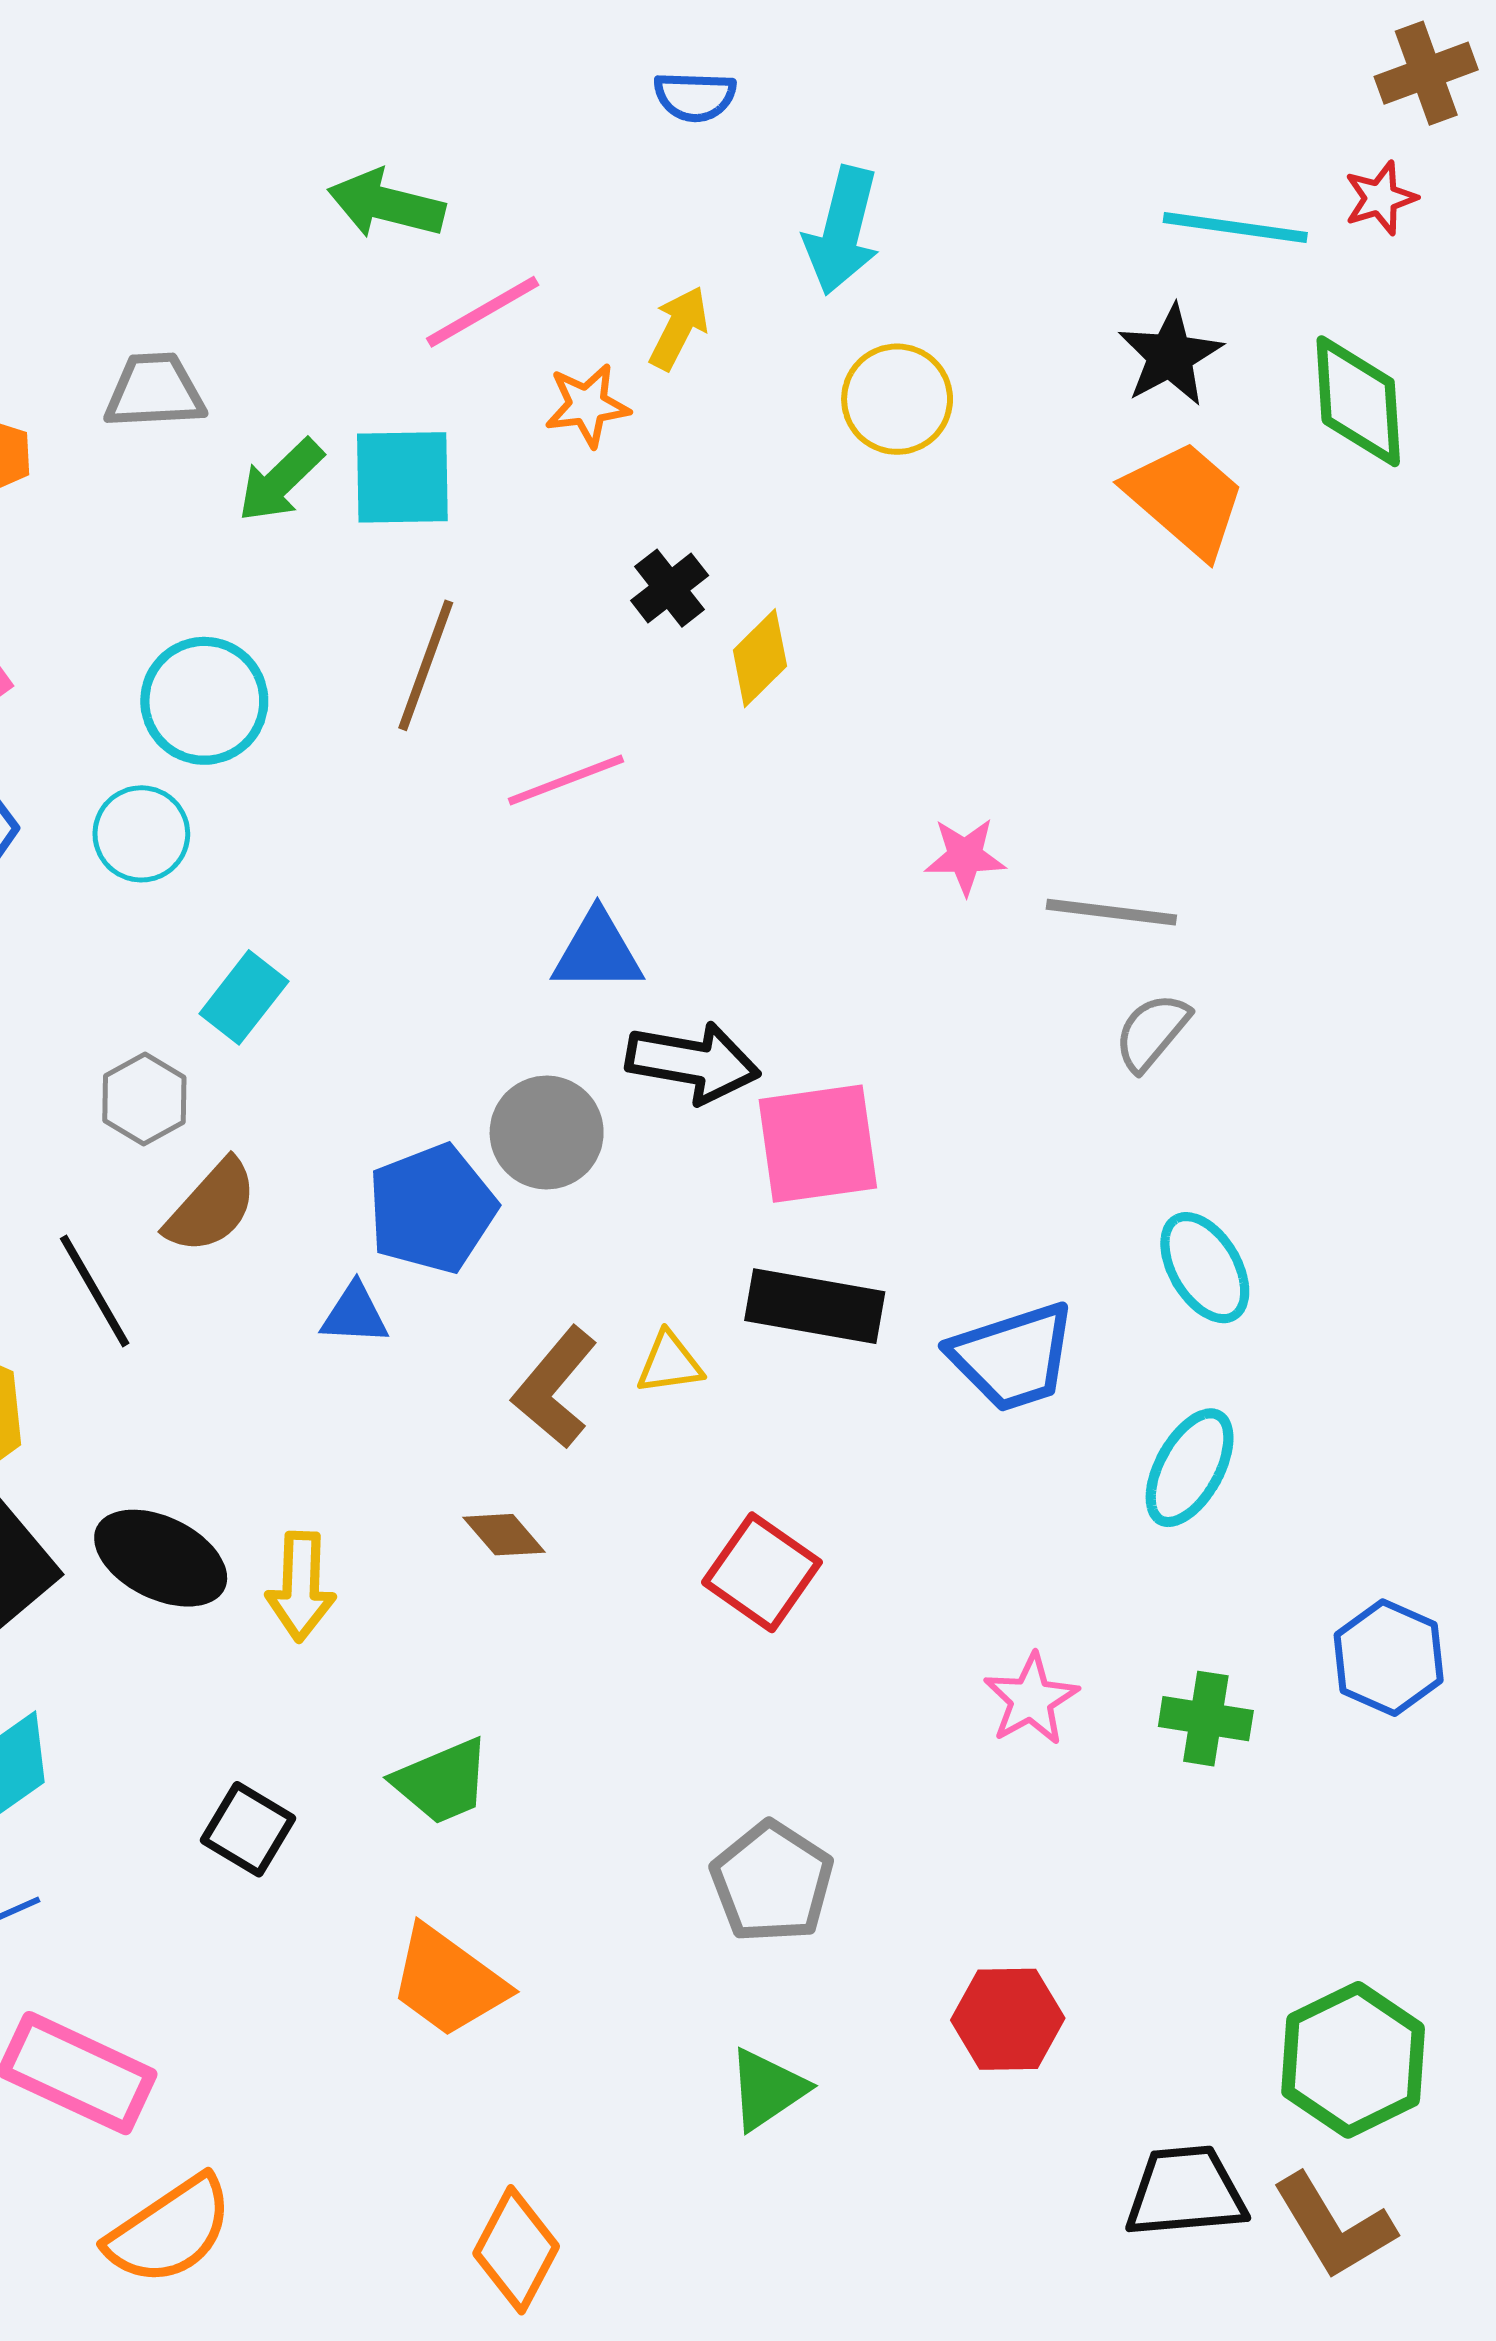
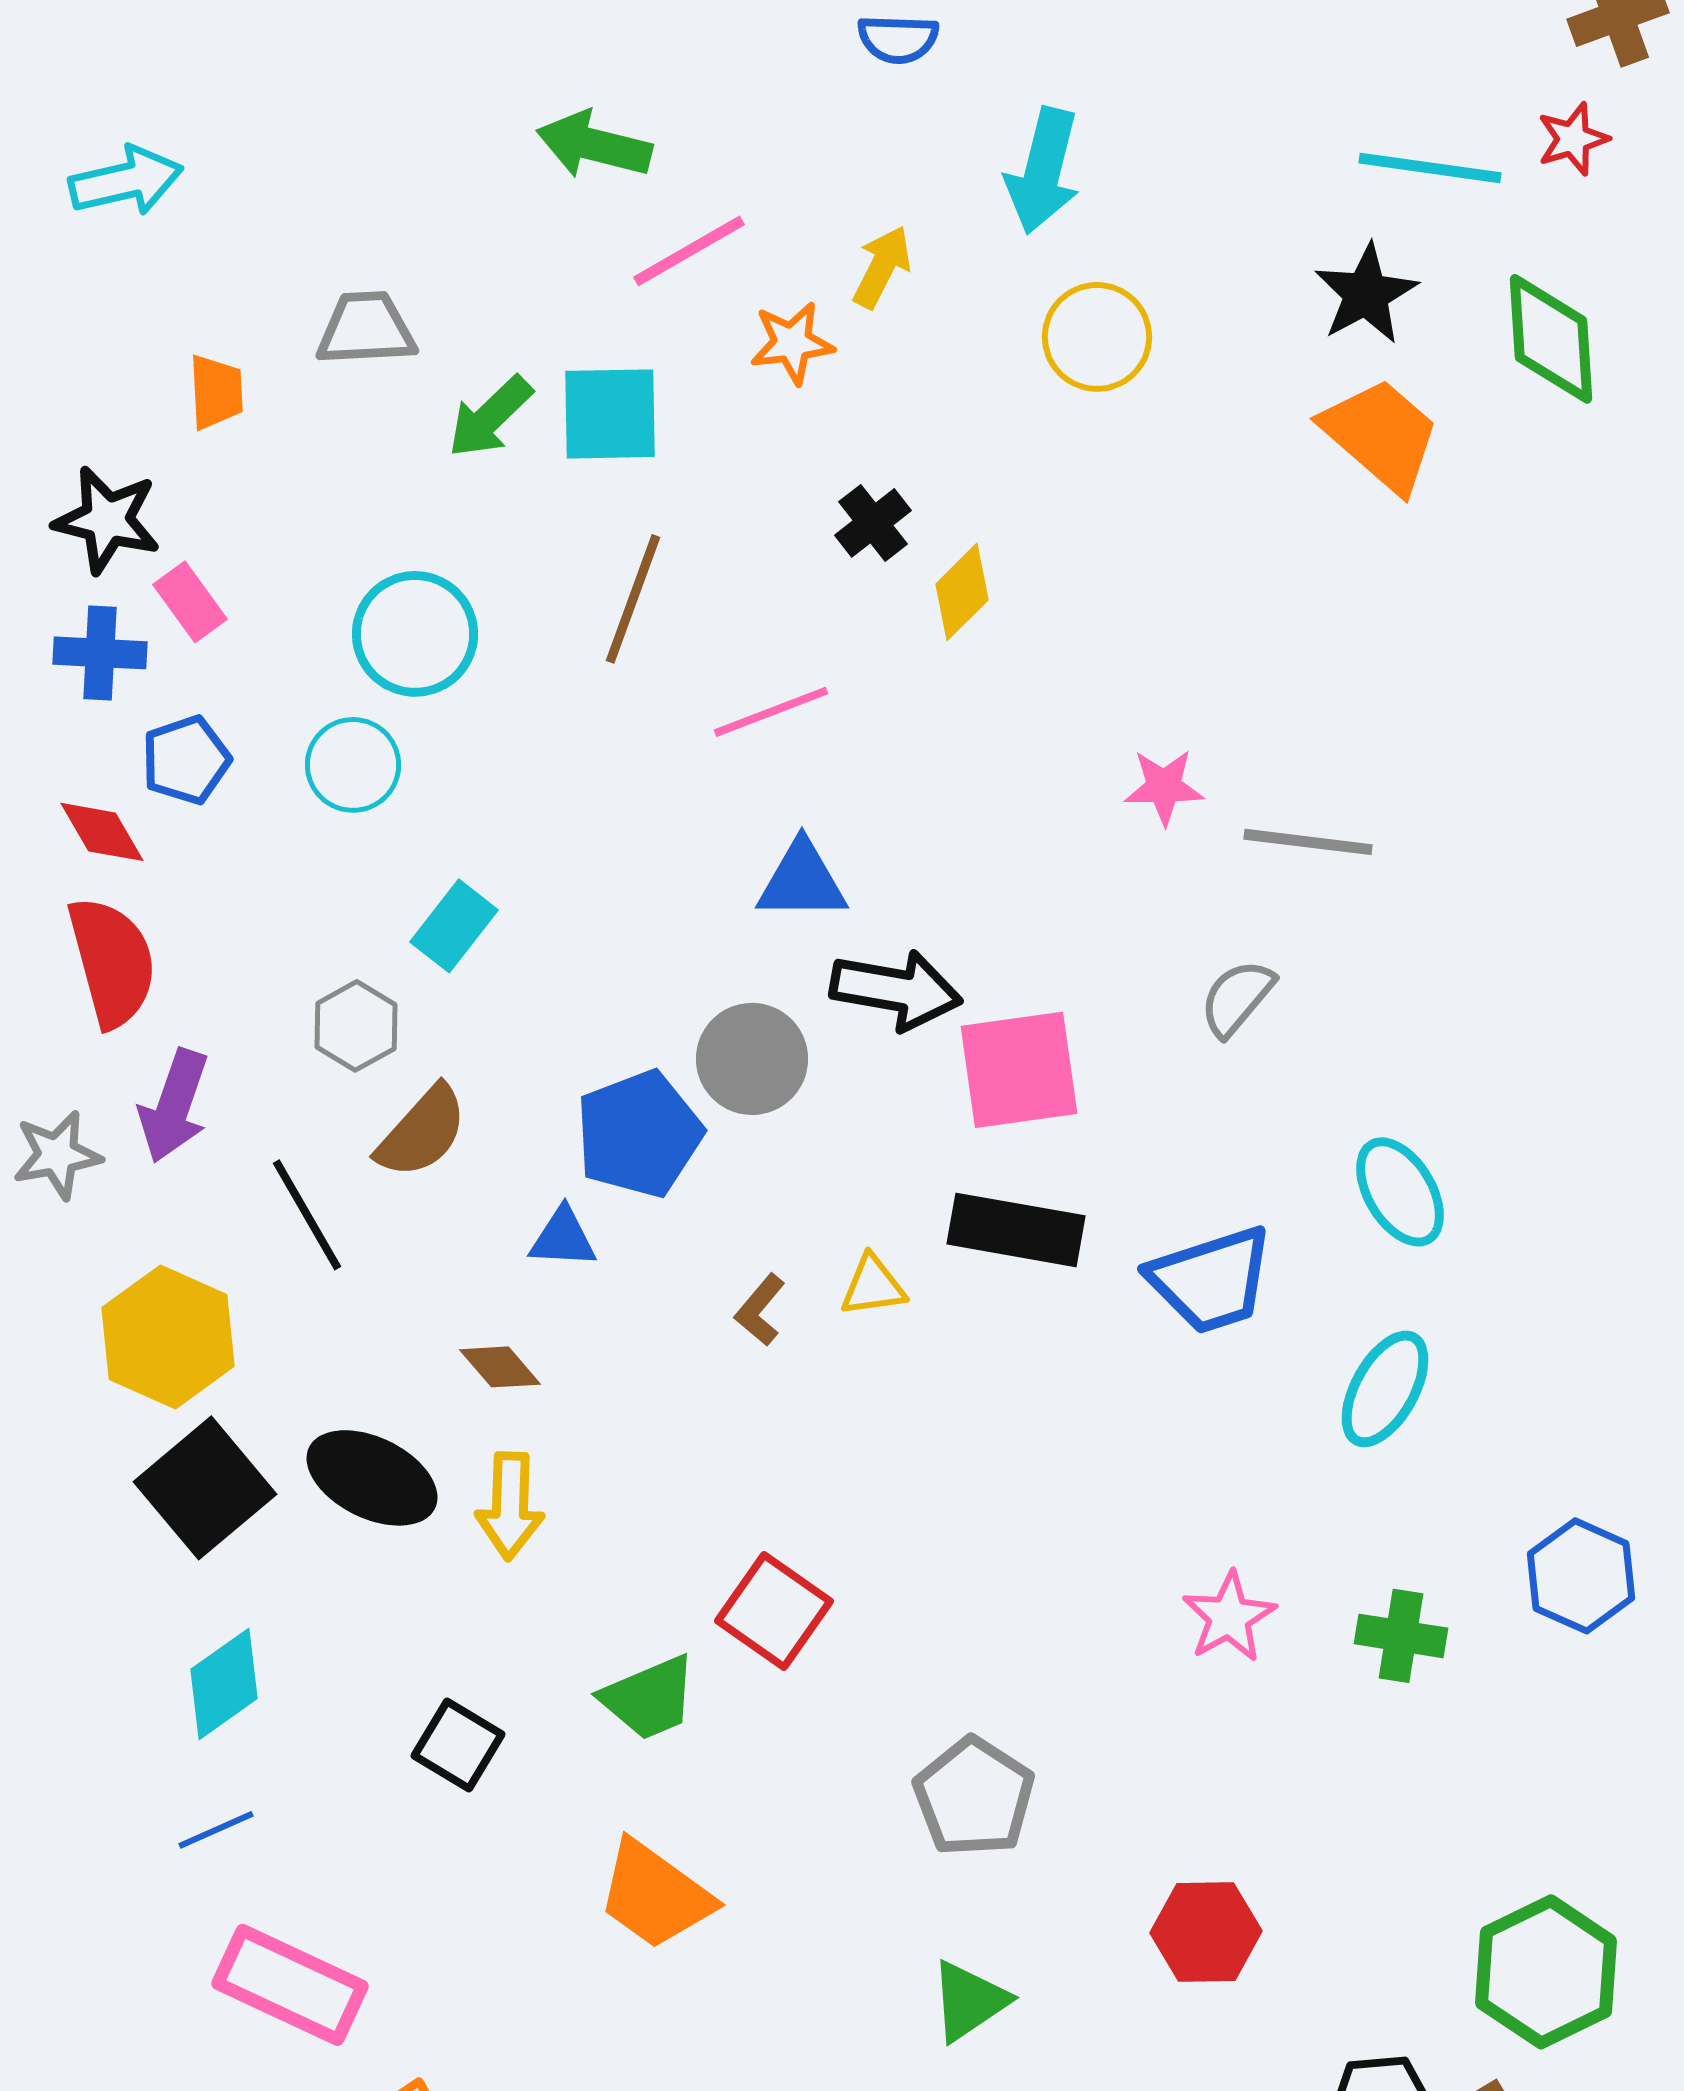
gray semicircle: (1152, 1032) -> (1237, 998), moved
brown L-shape: (555, 1387) -> (760, 1310), size x0.6
brown diamond: (504, 1535) -> (500, 1367), moved
red square: (762, 1572) -> (774, 1611), moved

